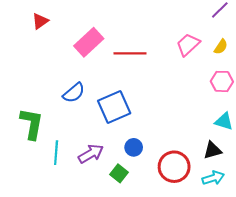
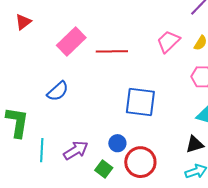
blue square: (114, 107) -> (140, 102), moved, turned 32
red circle: (174, 167) -> (140, 162), moved

